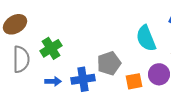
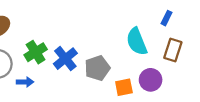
blue cross: (83, 79) -> (65, 59), moved, turned -30
blue arrow: (53, 81) -> (25, 82), moved

